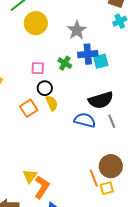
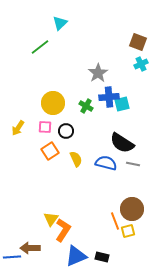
yellow circle: (36, 23) -> (53, 103), moved
pink square: (38, 68) -> (45, 127), moved
black semicircle: (101, 100) -> (122, 143), turned 50
yellow semicircle: (52, 103) -> (76, 159), moved
gray line: (112, 121) -> (133, 164), turned -56

